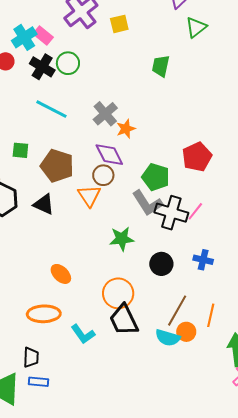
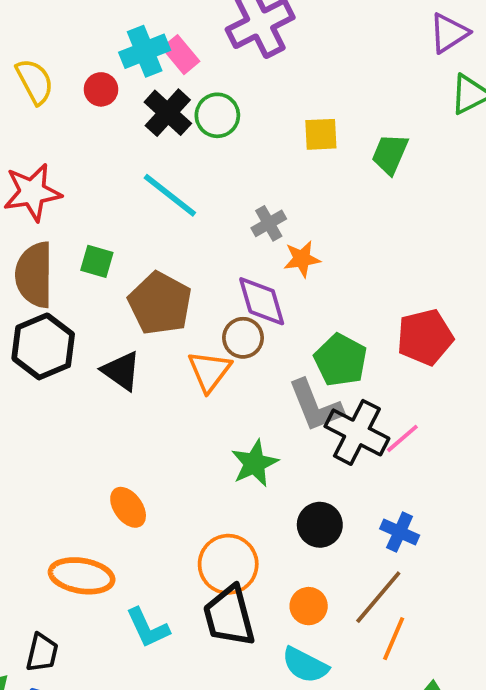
yellow square: (119, 24) -> (321, 134), moved
gray cross: (105, 114) -> (269, 223), size x0.7
green star: (122, 239) -> (255, 463), turned -30
brown line: (177, 311) -> (378, 597), moved
orange circle: (186, 332) -> (309, 606), moved

